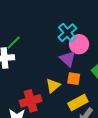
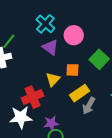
cyan cross: (67, 33) -> (45, 24), moved
purple triangle: (68, 59) -> (50, 47), moved

